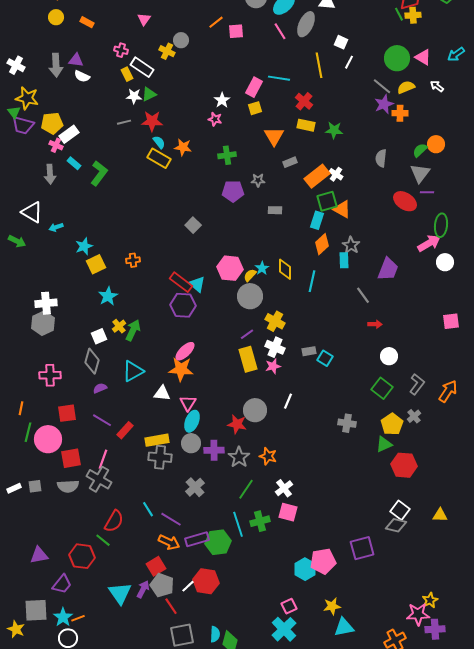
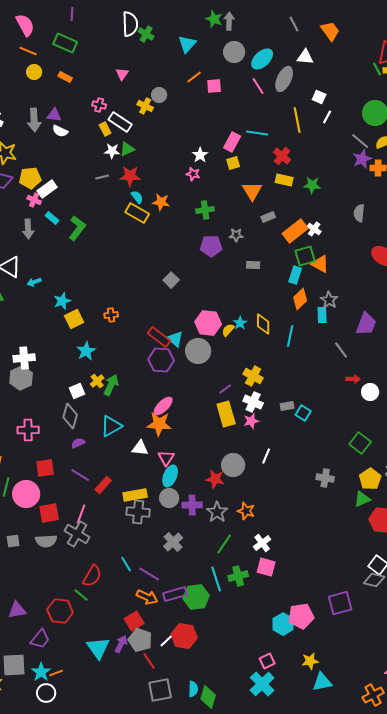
gray circle: (250, 296) -> (198, 351), moved
white circle: (389, 356) -> (370, 392), moved

